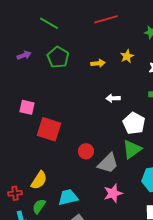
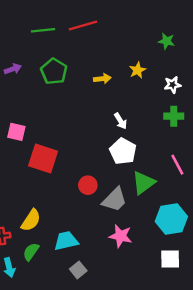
red line: (106, 19) -> (83, 25), moved
green line: (49, 23) -> (43, 30), turned -36
white arrow: (113, 98) -> (121, 121), turned -120
white pentagon: (134, 123) -> (123, 151), moved
pink star: (113, 193) -> (121, 236), turned 30

